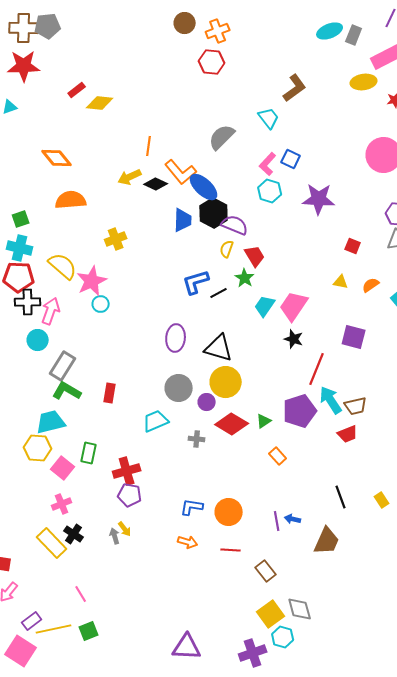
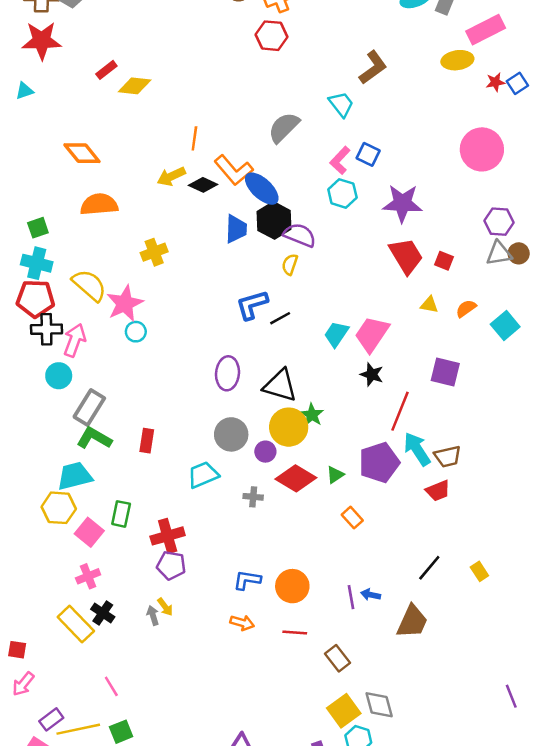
red trapezoid: (255, 256) -> (406, 256), moved, size x1.4
green star: (245, 278) -> (312, 415), moved
black line: (341, 497) -> (429, 568), turned 60

